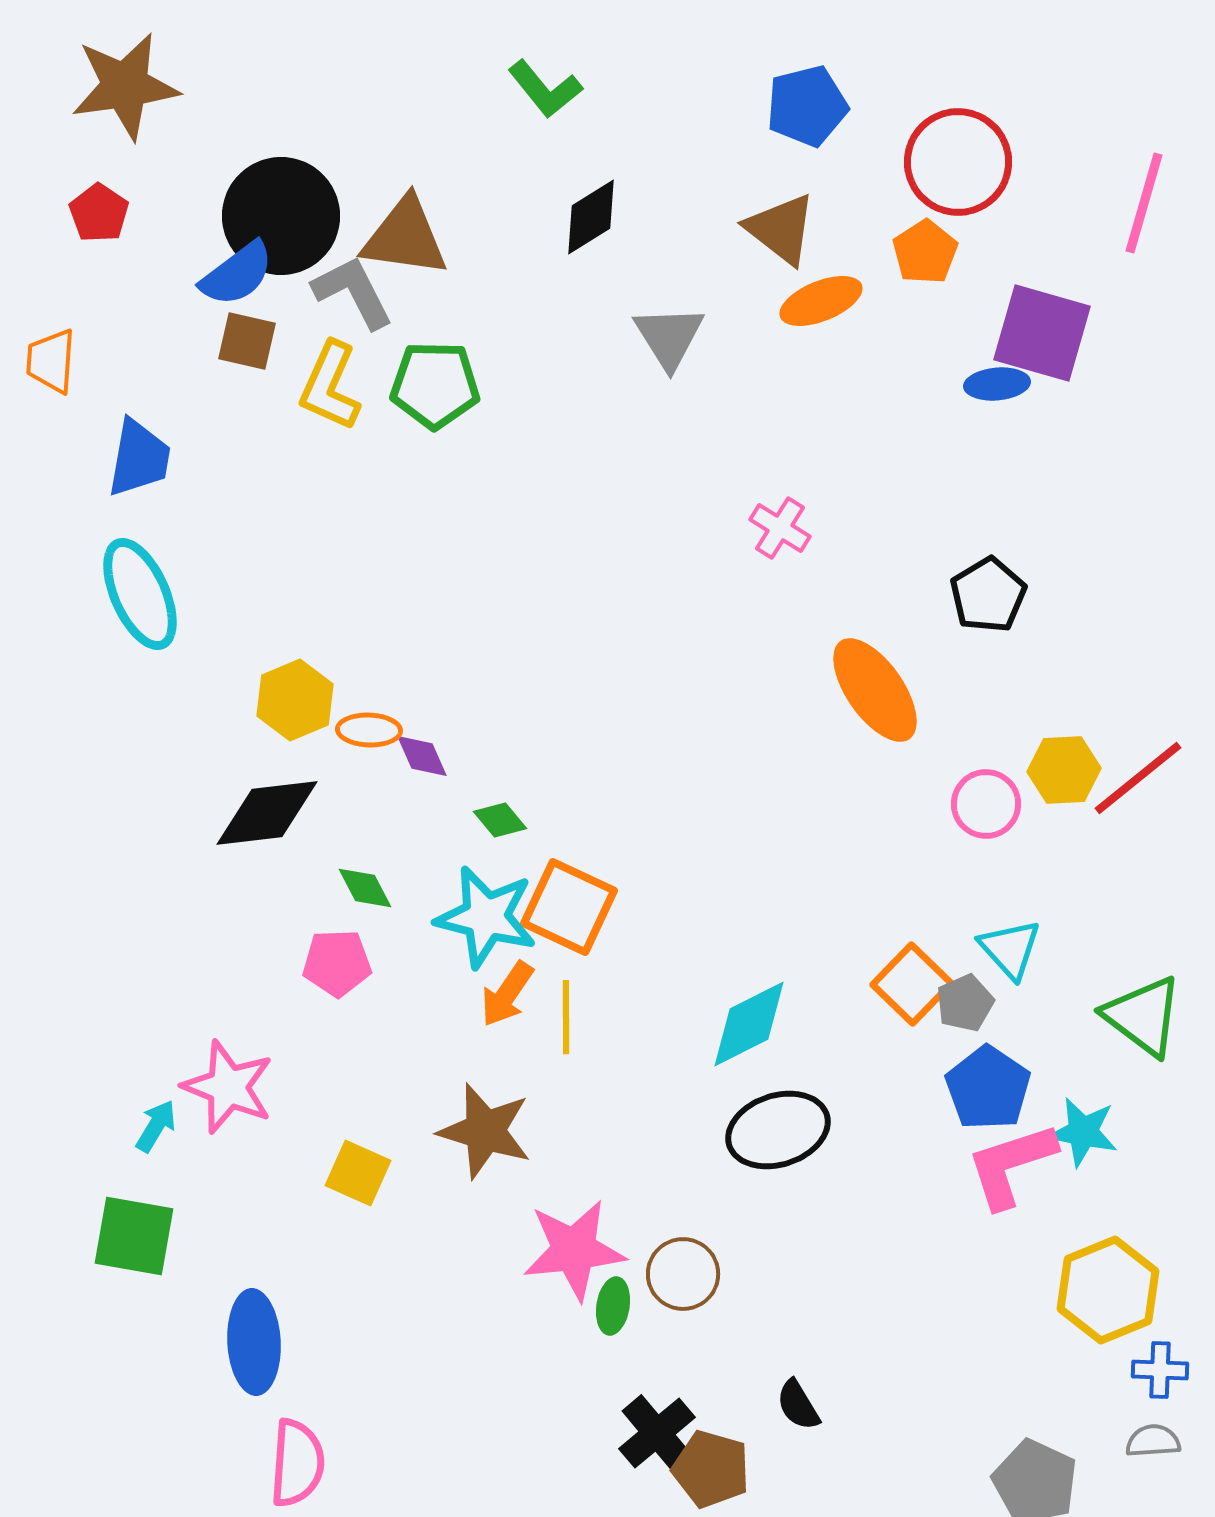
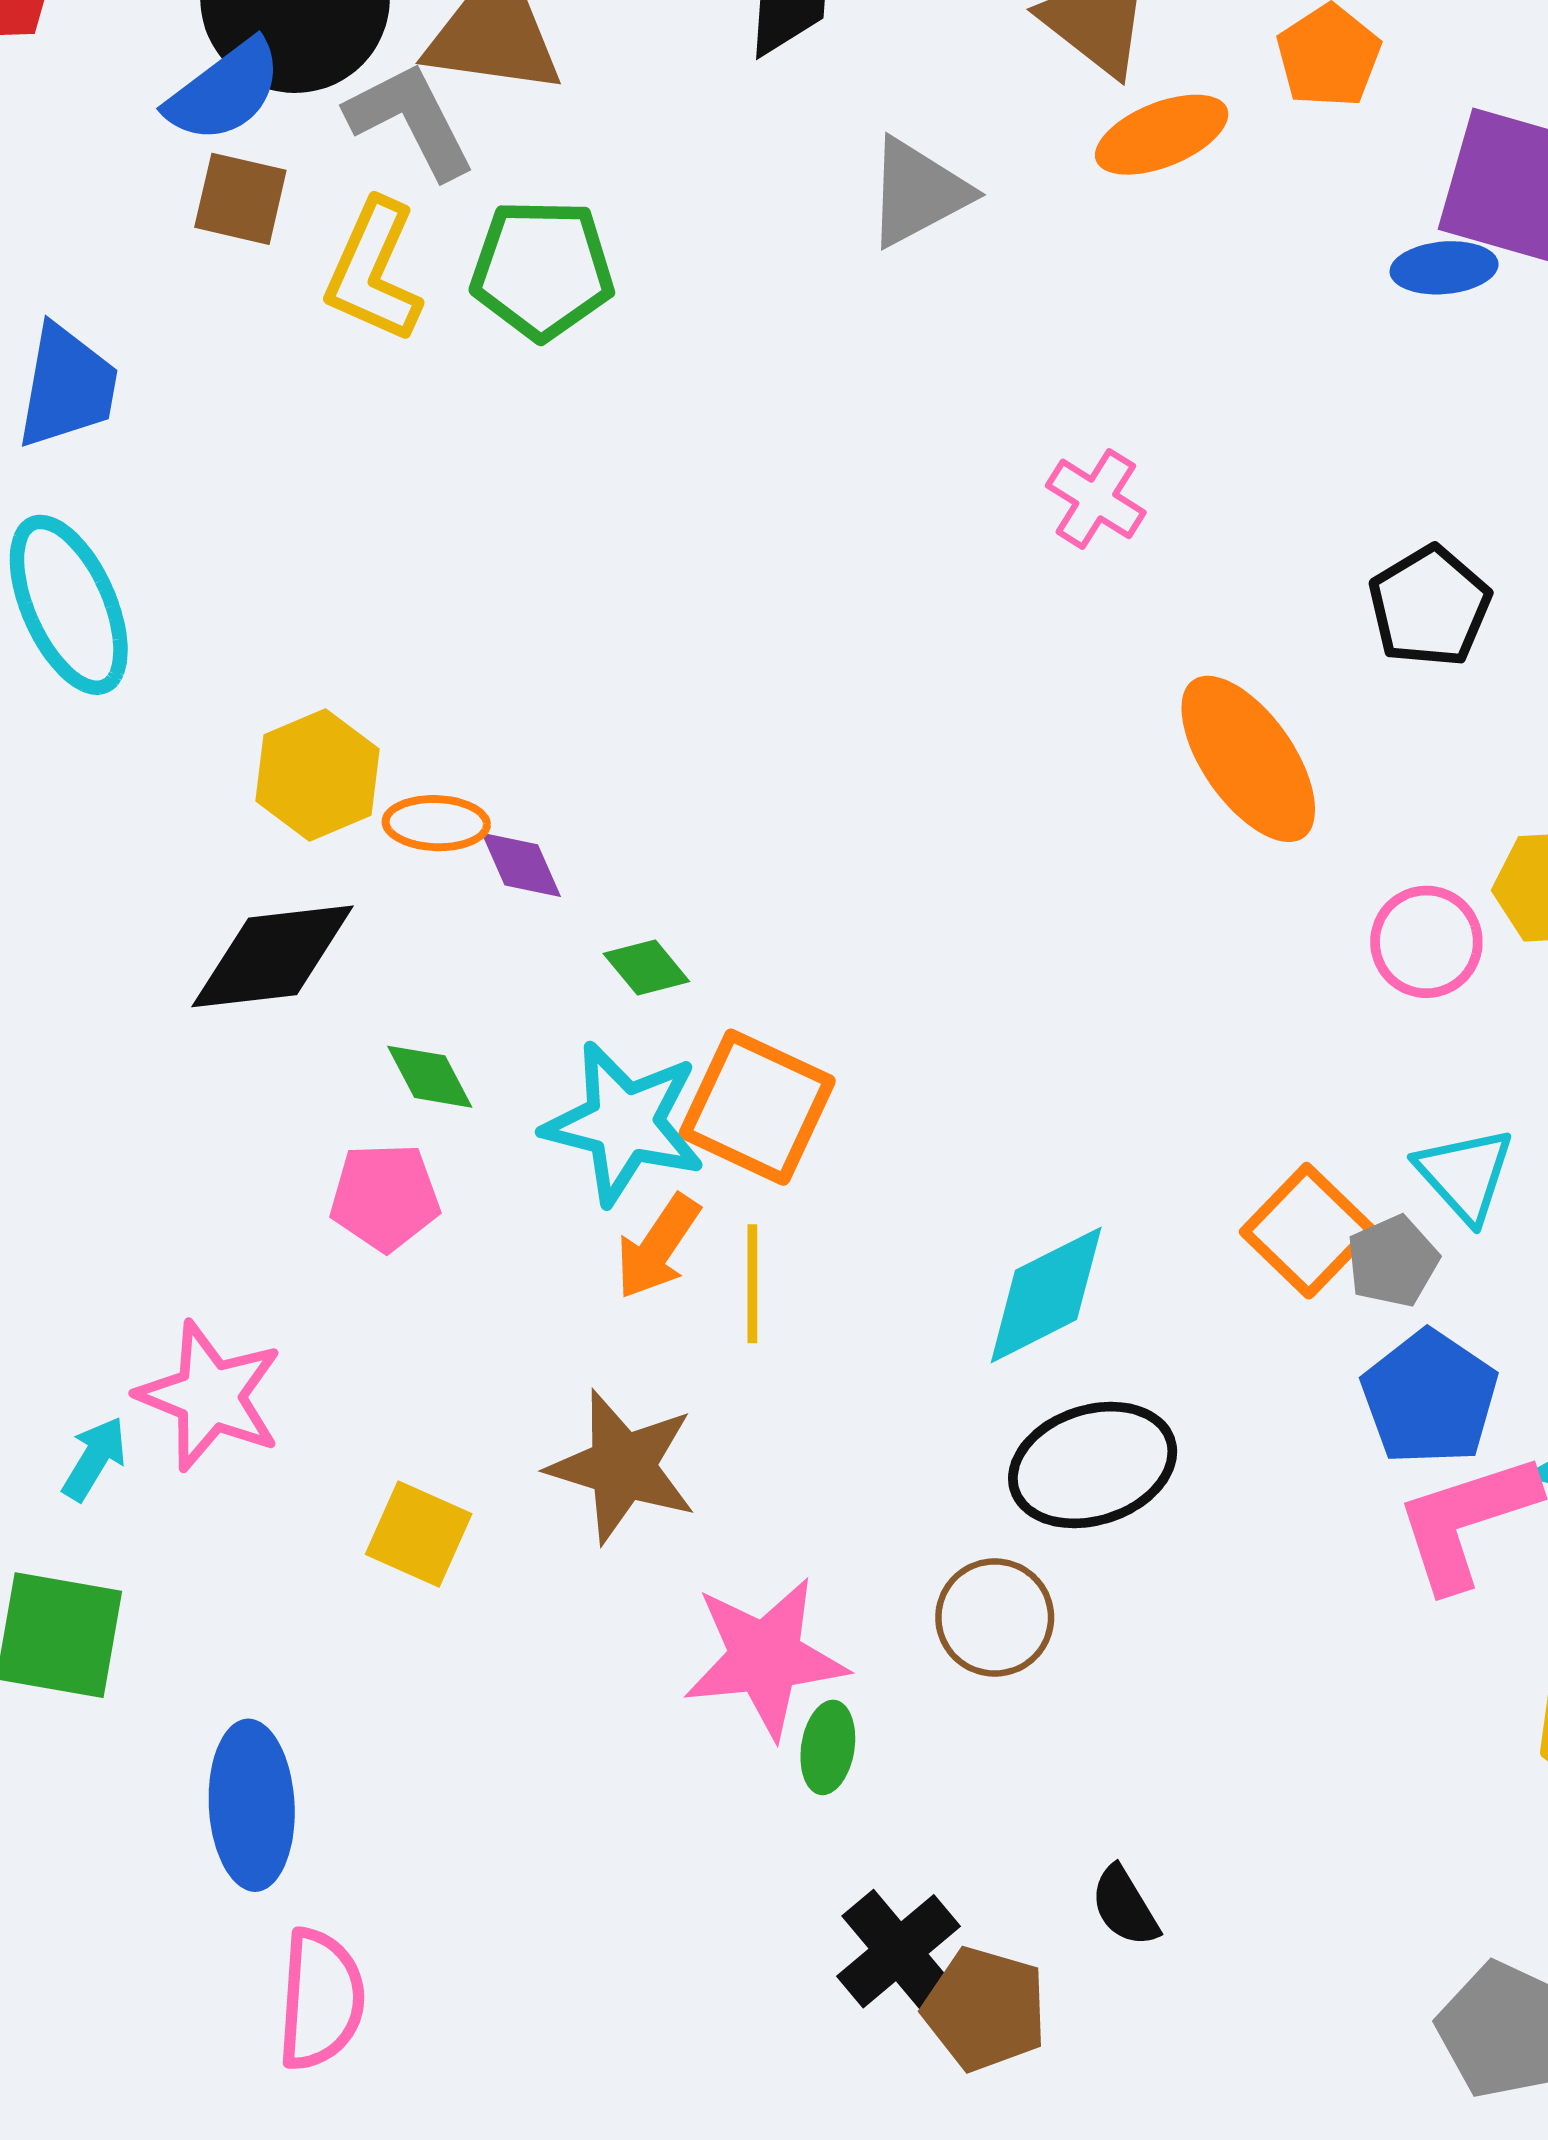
gray triangle: (669, 337) -> (918, 192), turned 34
brown circle: (683, 1274) -> (995, 1617), moved

